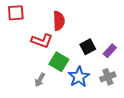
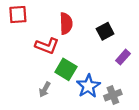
black square: (88, 47) -> (105, 31), moved
gray cross: (108, 77) -> (113, 95), moved

